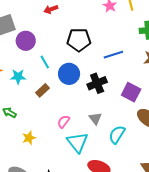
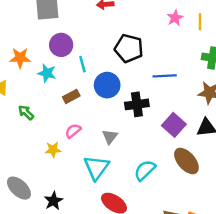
purple circle: (26, 41) -> (61, 45), moved
gray triangle: (95, 119) -> (110, 137), moved
pink semicircle: (63, 122) -> (73, 131), moved
yellow star: (29, 138) -> (53, 150), moved

